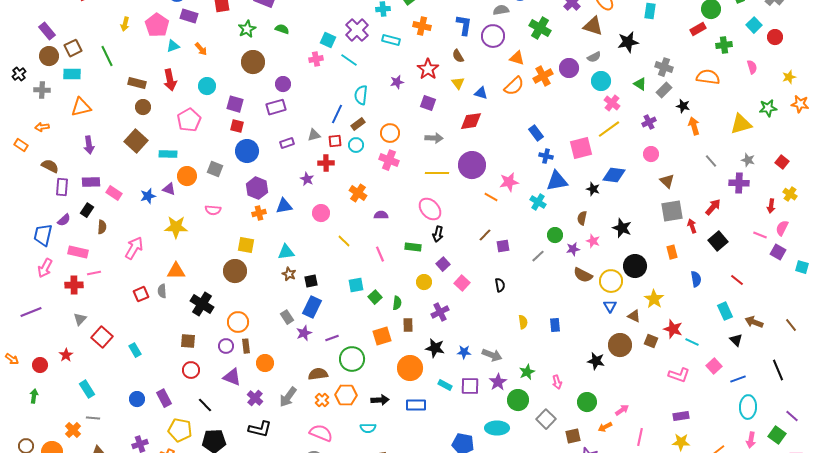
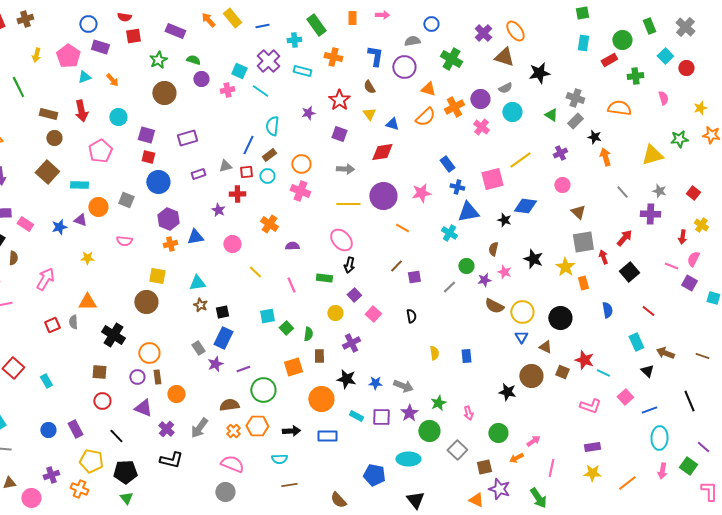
cyan rectangle: (650, 11) -> (583, 43), moved
purple circle: (283, 84) -> (201, 79), moved
pink cross: (612, 103) -> (481, 127), moved
pink star: (509, 182) -> (421, 193), moved
yellow star: (176, 227) -> (87, 258), size x0.6
black circle: (635, 266) -> (560, 318), moved
yellow star: (654, 299) -> (565, 267), moved
brown line: (791, 325) -> (702, 356), turned -32

